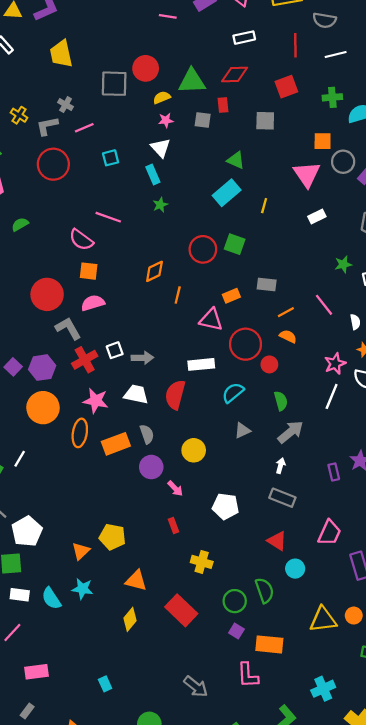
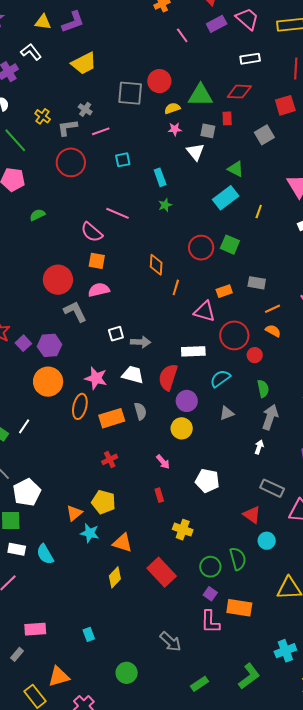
pink line: (168, 16) -> (182, 35), turned 42
yellow trapezoid: (61, 54) -> (84, 63), turned -108
gray square: (265, 121) -> (264, 135), turned -36
white triangle: (161, 148) -> (195, 152), moved
orange diamond: (154, 271) -> (156, 265), turned -65
red cross: (85, 360) -> (110, 459), moved, size x0.7
gray arrow: (291, 432) -> (270, 417), turned -35
purple circle: (151, 467) -> (187, 401), moved
gray rectangle: (282, 498) -> (272, 488), moved
cyan star: (82, 589) -> (90, 533), moved
pink rectangle: (37, 672) -> (35, 629), moved
pink L-shape: (248, 675) -> (210, 622), moved

